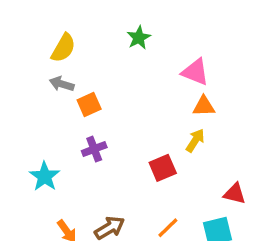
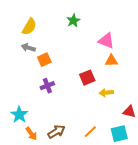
yellow arrow: (195, 140) -> (106, 93), moved, turned -128
red square: (163, 168) -> (87, 78), moved
cyan star: (45, 176) -> (19, 115), moved

